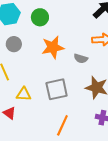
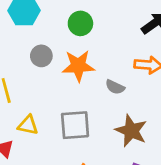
green circle: (40, 17) -> (80, 23), moved
gray circle: (14, 44) -> (41, 56), moved

